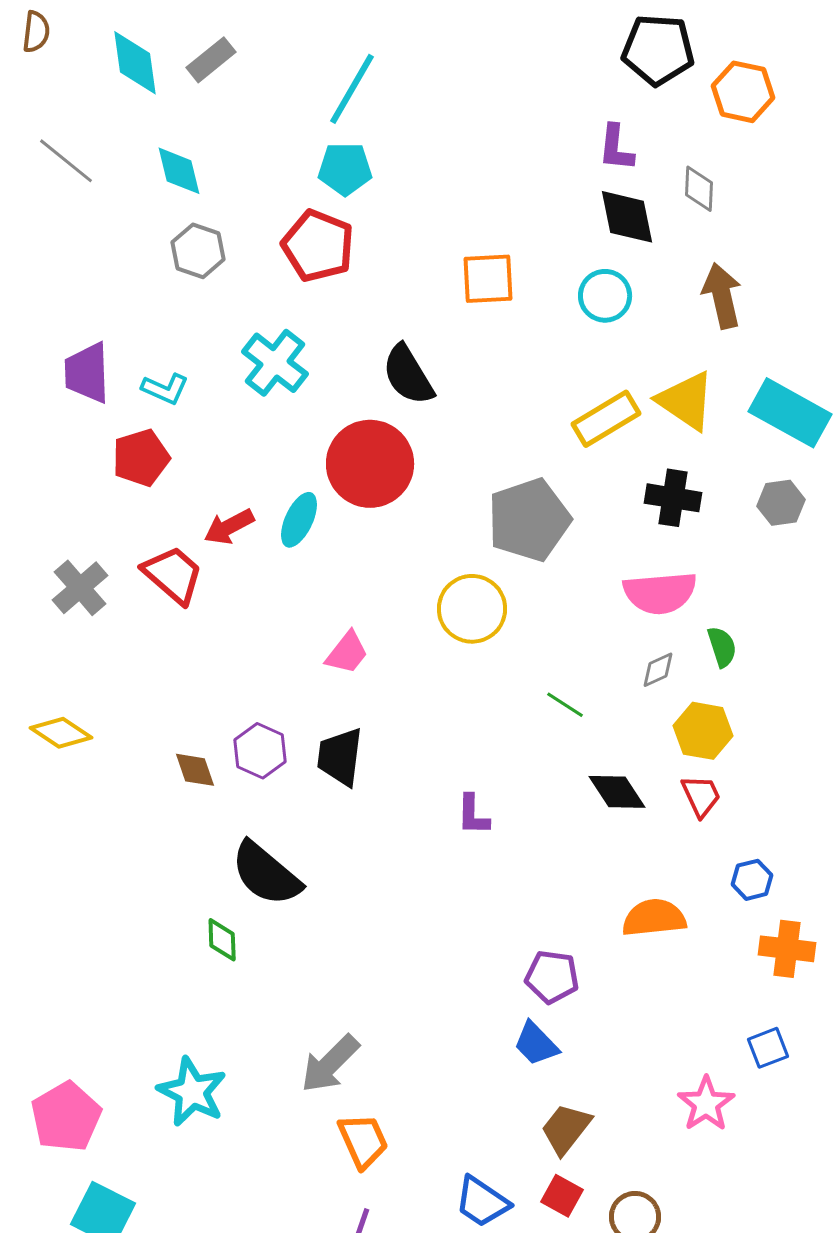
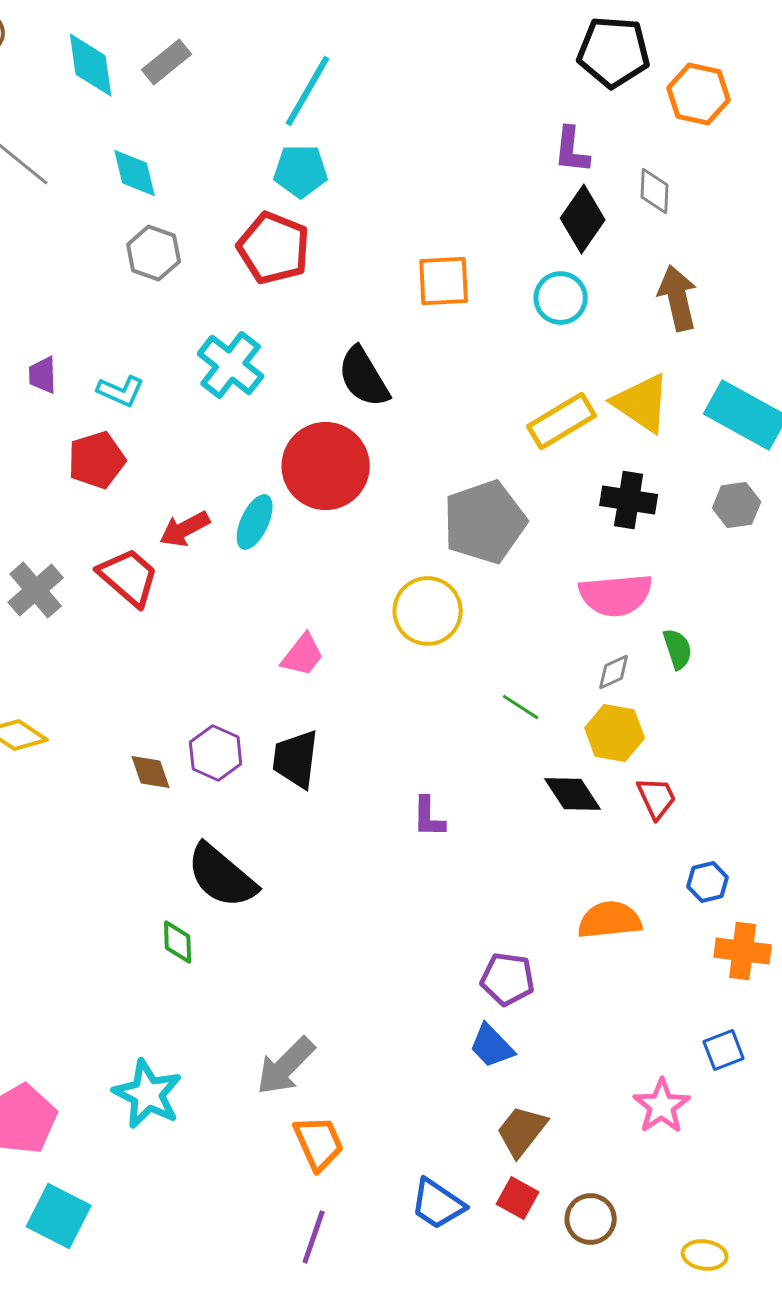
black diamond: (627, 217) -> (583, 219), turned 46
purple trapezoid: (87, 373) -> (43, 375), size x0.6
yellow hexagon: (703, 731) -> (615, 733), moved

